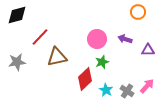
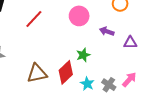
red line: (40, 37) -> (34, 19), moved
pink circle: (97, 39) -> (79, 16), moved
brown triangle: (57, 57) -> (37, 73), moved

